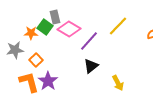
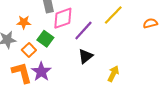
green square: (45, 27) -> (45, 39), moved
pink diamond: (69, 29) -> (63, 18), turned -50
yellow arrow: (118, 83) -> (113, 74), turned -126

